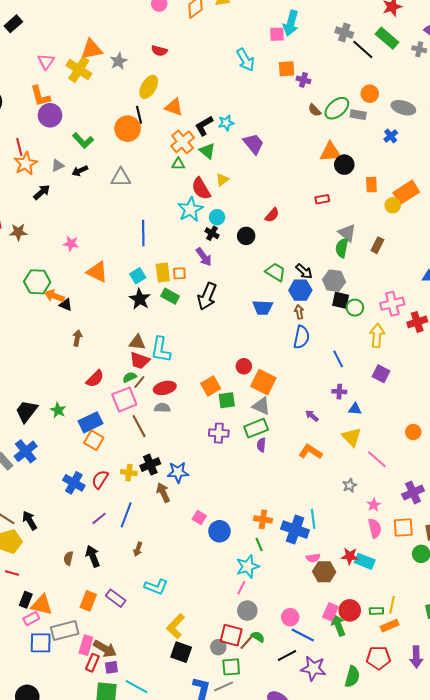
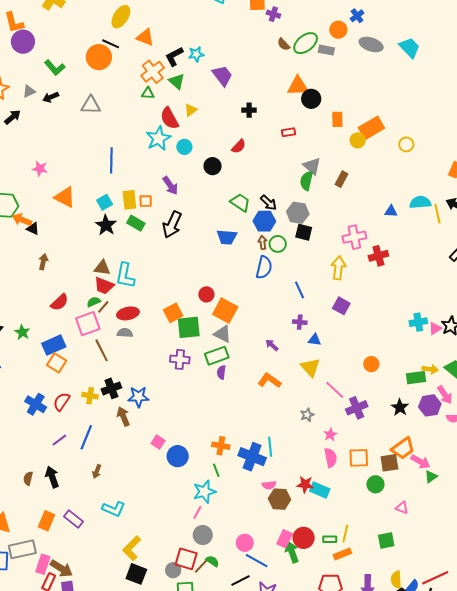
black line: (139, 115) -> (111, 44), turned -54
blue cross: (391, 136) -> (357, 16), moved
black cross: (212, 233) -> (249, 110), moved, turned -32
green circle: (355, 308) -> (278, 244), moved
green square: (227, 400) -> (189, 327), size x1.4
purple cross: (413, 492) -> (357, 408), moved

